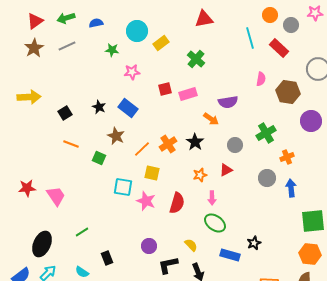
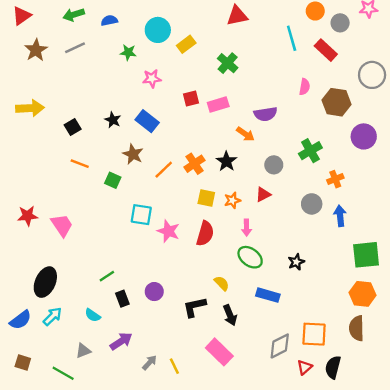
red triangle: (35, 21) -> (22, 16), moved
yellow square: (152, 173) -> (206, 198), moved
green line: (82, 232) -> (107, 276), moved
black star: (254, 243) -> (296, 262), moved
purple circle: (149, 246) -> (154, 292), moved

